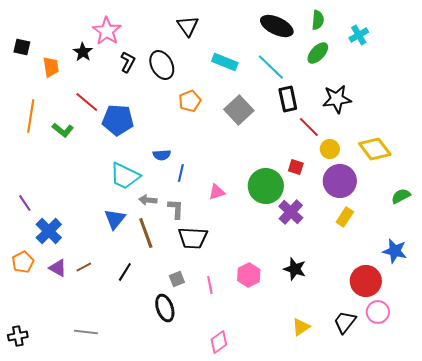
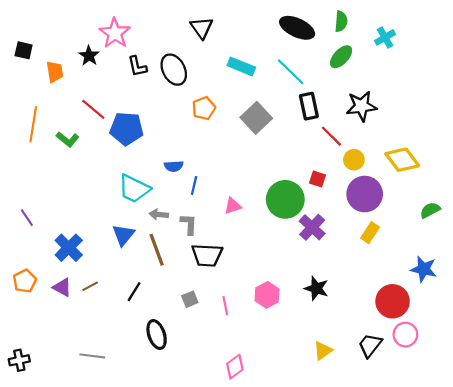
black L-shape: (128, 62) -> (137, 66), turned 140
blue cross: (49, 231) -> (69, 248), moved
black ellipse: (165, 308) -> (157, 335), moved

